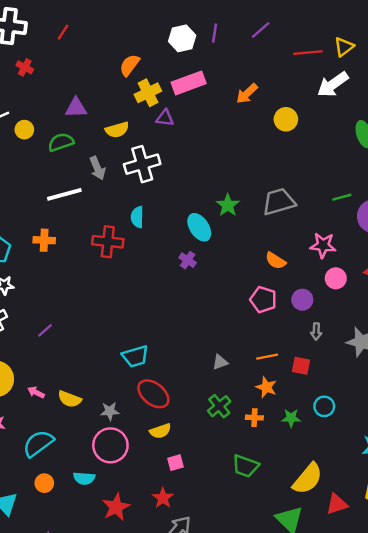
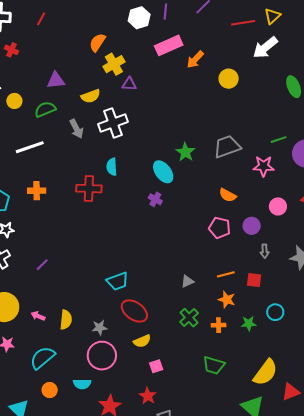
pink rectangle: (189, 83) -> (169, 45), moved
white line: (64, 194) -> (30, 147), moved
pink star: (323, 245) -> (264, 166), moved
yellow semicircle: (70, 399) -> (66, 320), turned -102

